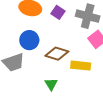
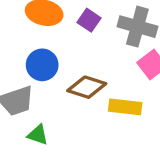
green triangle: (51, 84) -> (38, 135), moved, turned -40

